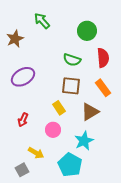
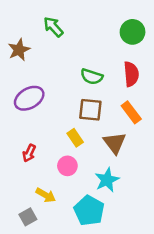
green circle: (87, 31) -> (133, 32), moved
brown triangle: (90, 112) -> (115, 143), turned -36

